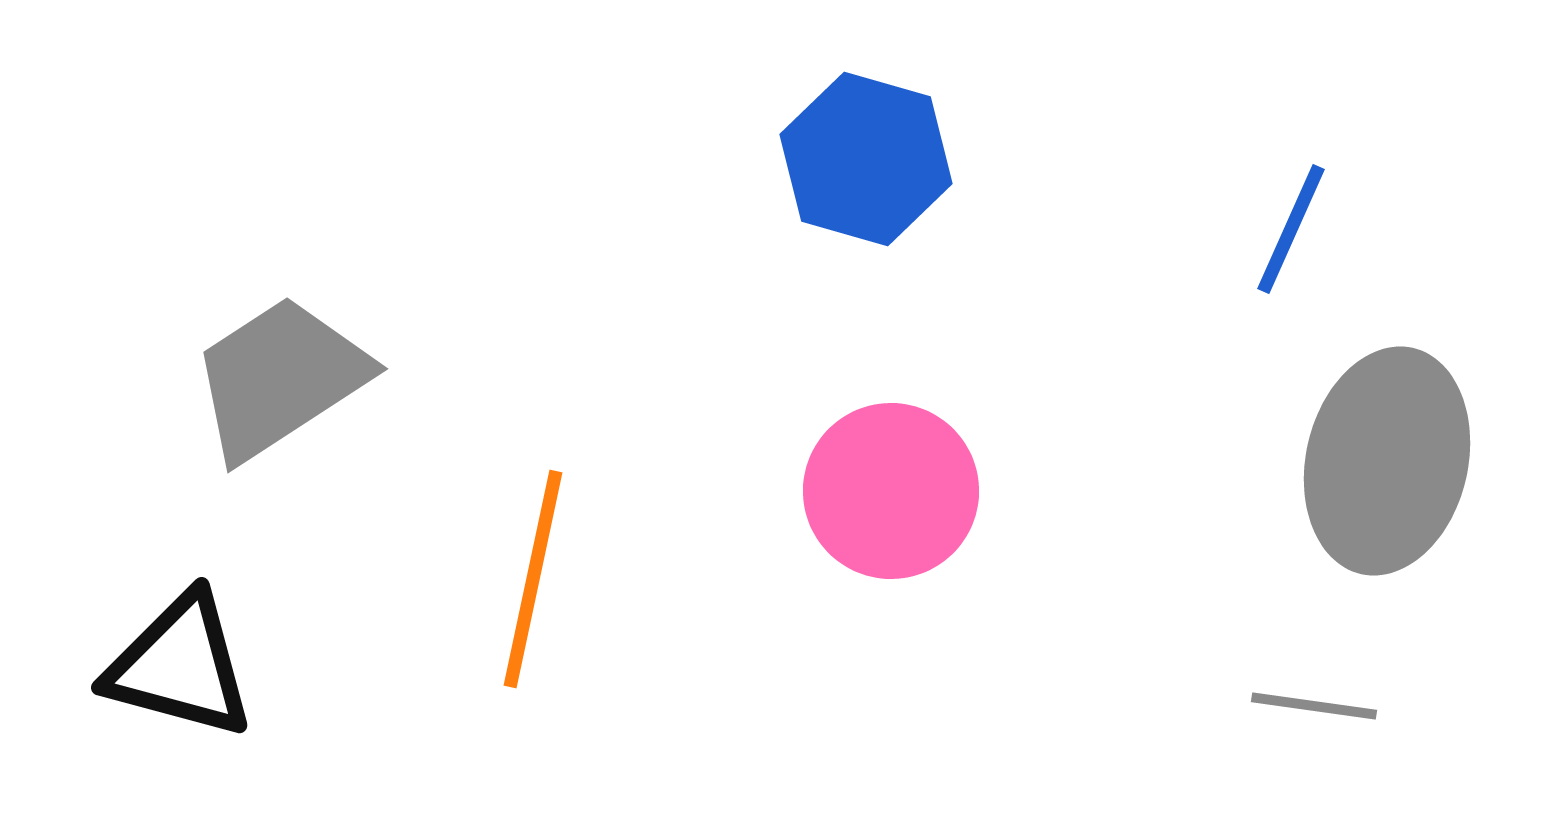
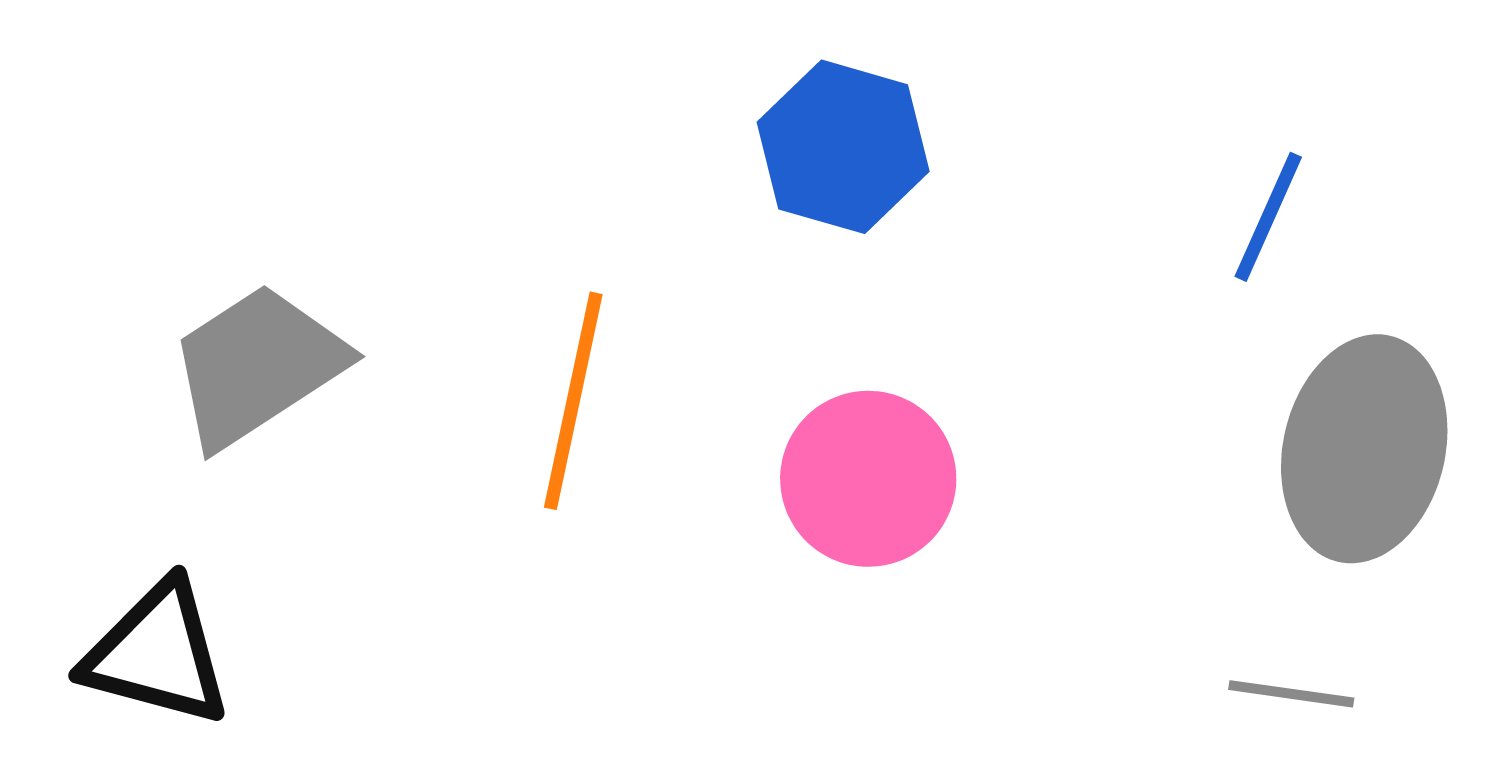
orange line: (533, 579) -> (573, 401), moved

